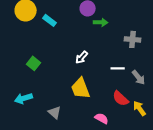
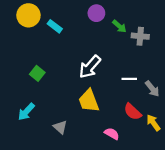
green arrow: (101, 22) -> (119, 26), moved, turned 40
gray cross: (133, 39) -> (140, 36), moved
white arrow: (82, 57) -> (90, 67), size x1.6
cyan arrow: (24, 98) -> (26, 112), turned -30

